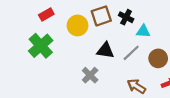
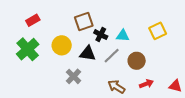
black cross: (126, 17) -> (101, 35), moved
yellow circle: (77, 25) -> (62, 45), moved

